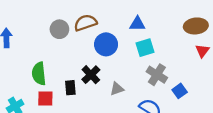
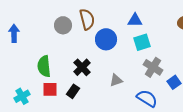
brown semicircle: (85, 23) -> (87, 19), turned 95
black cross: (91, 75) -> (82, 67), moved
black rectangle: (70, 88) -> (73, 91), moved, turned 40

